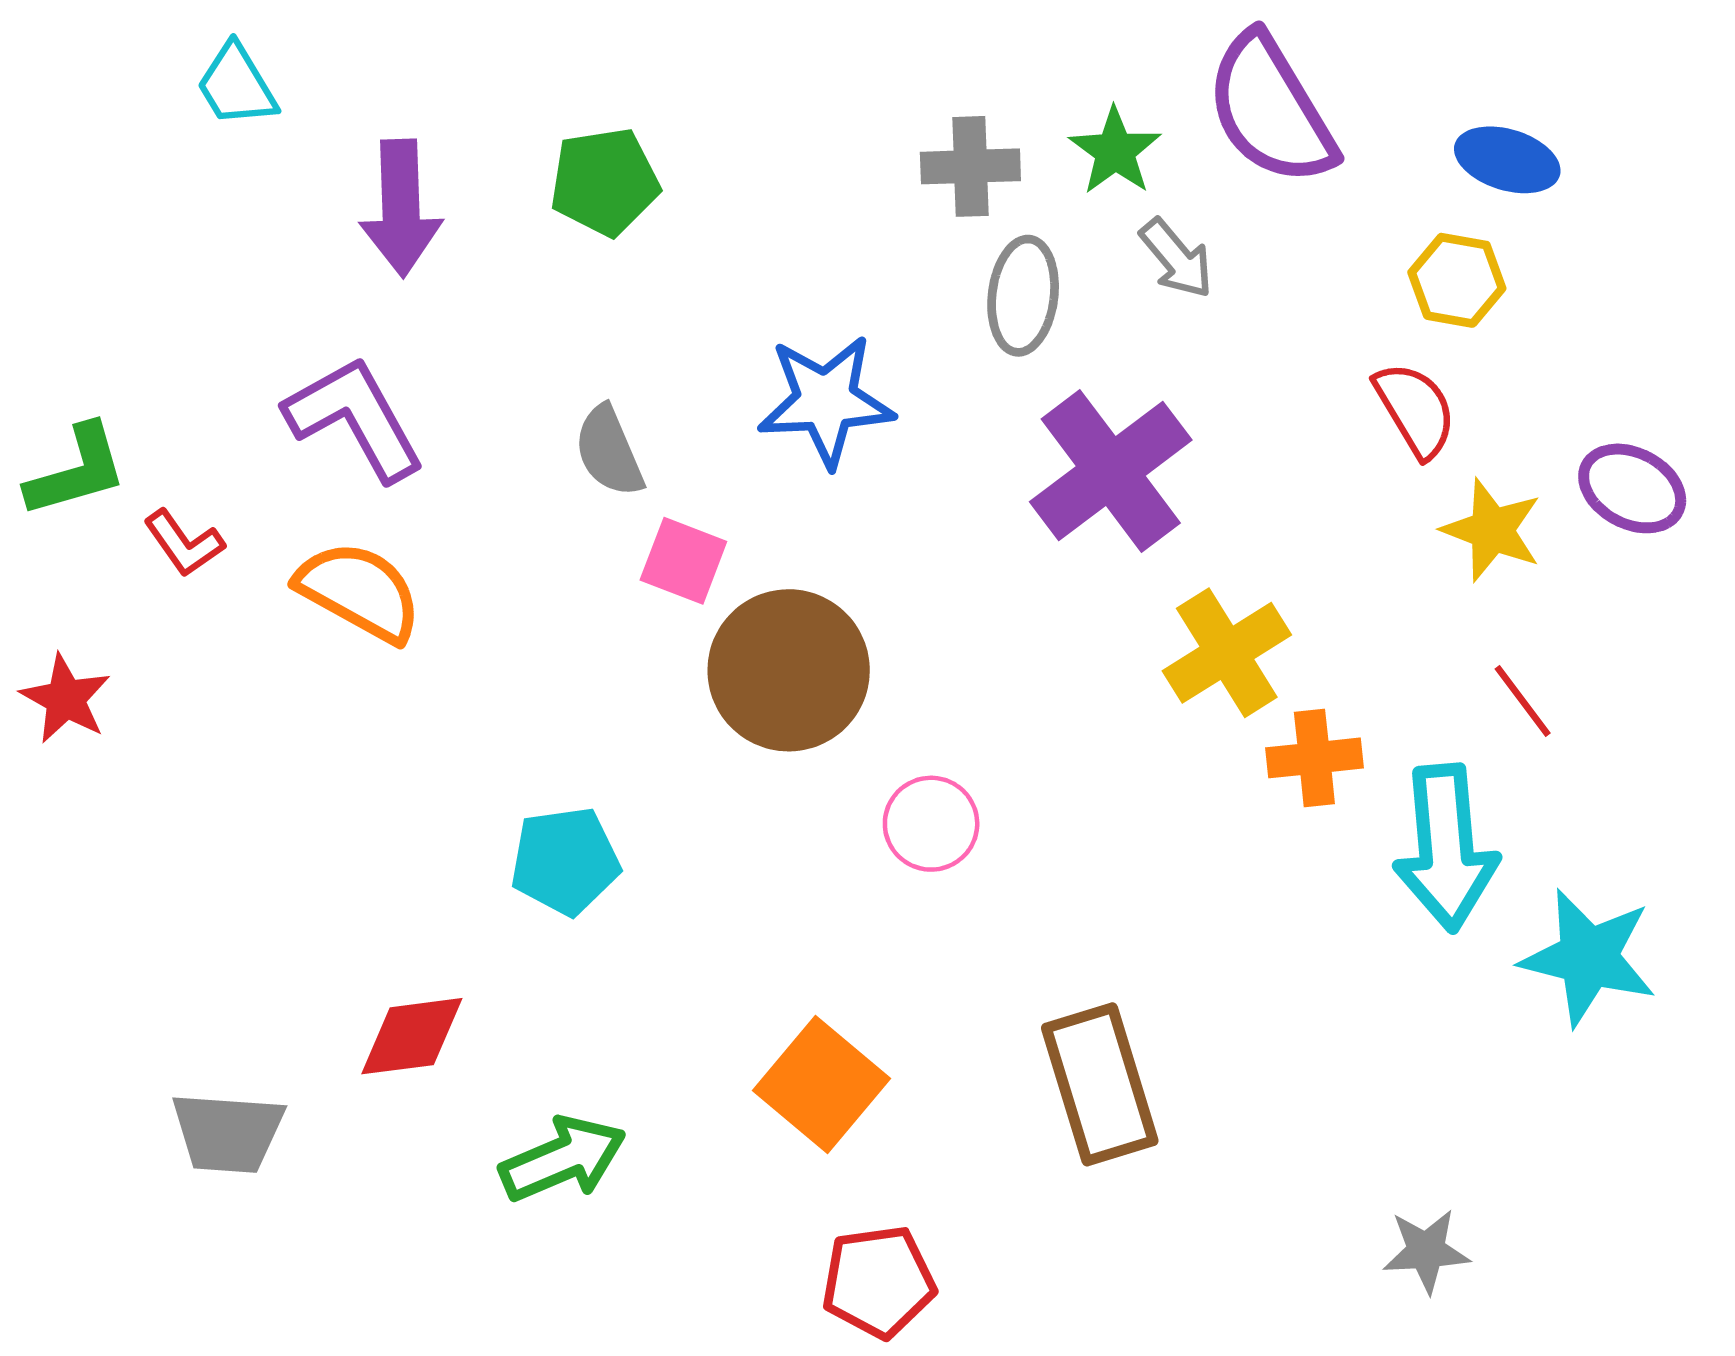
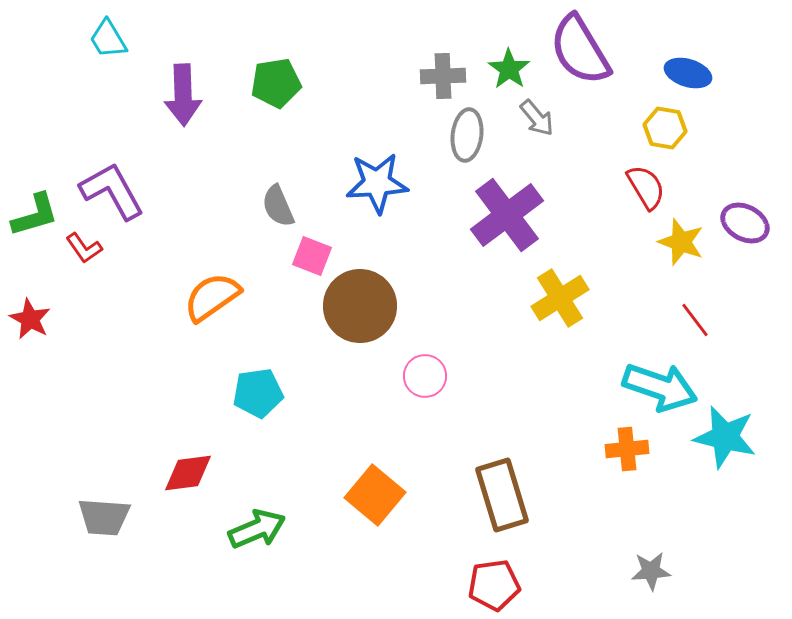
purple L-shape: (355, 418) -> (112, 191), moved
orange semicircle: (359, 591) -> (212, 297), moved, turned -64
orange cross: (1314, 758) -> (627, 449), moved
cyan arrow: (1446, 848) -> (660, 387), turned -66
red pentagon: (878, 1282) -> (494, 585), moved

